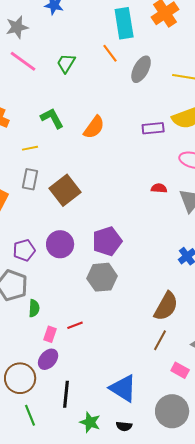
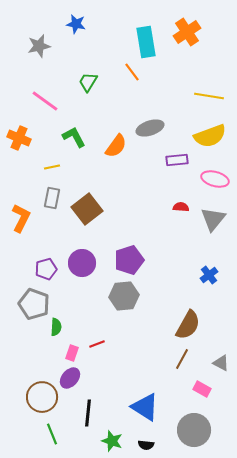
pink line: (23, 61) -> (45, 101), moved
gray ellipse: (141, 69) -> (150, 128), moved, turned 44
purple rectangle: (153, 128) -> (177, 160), moved

